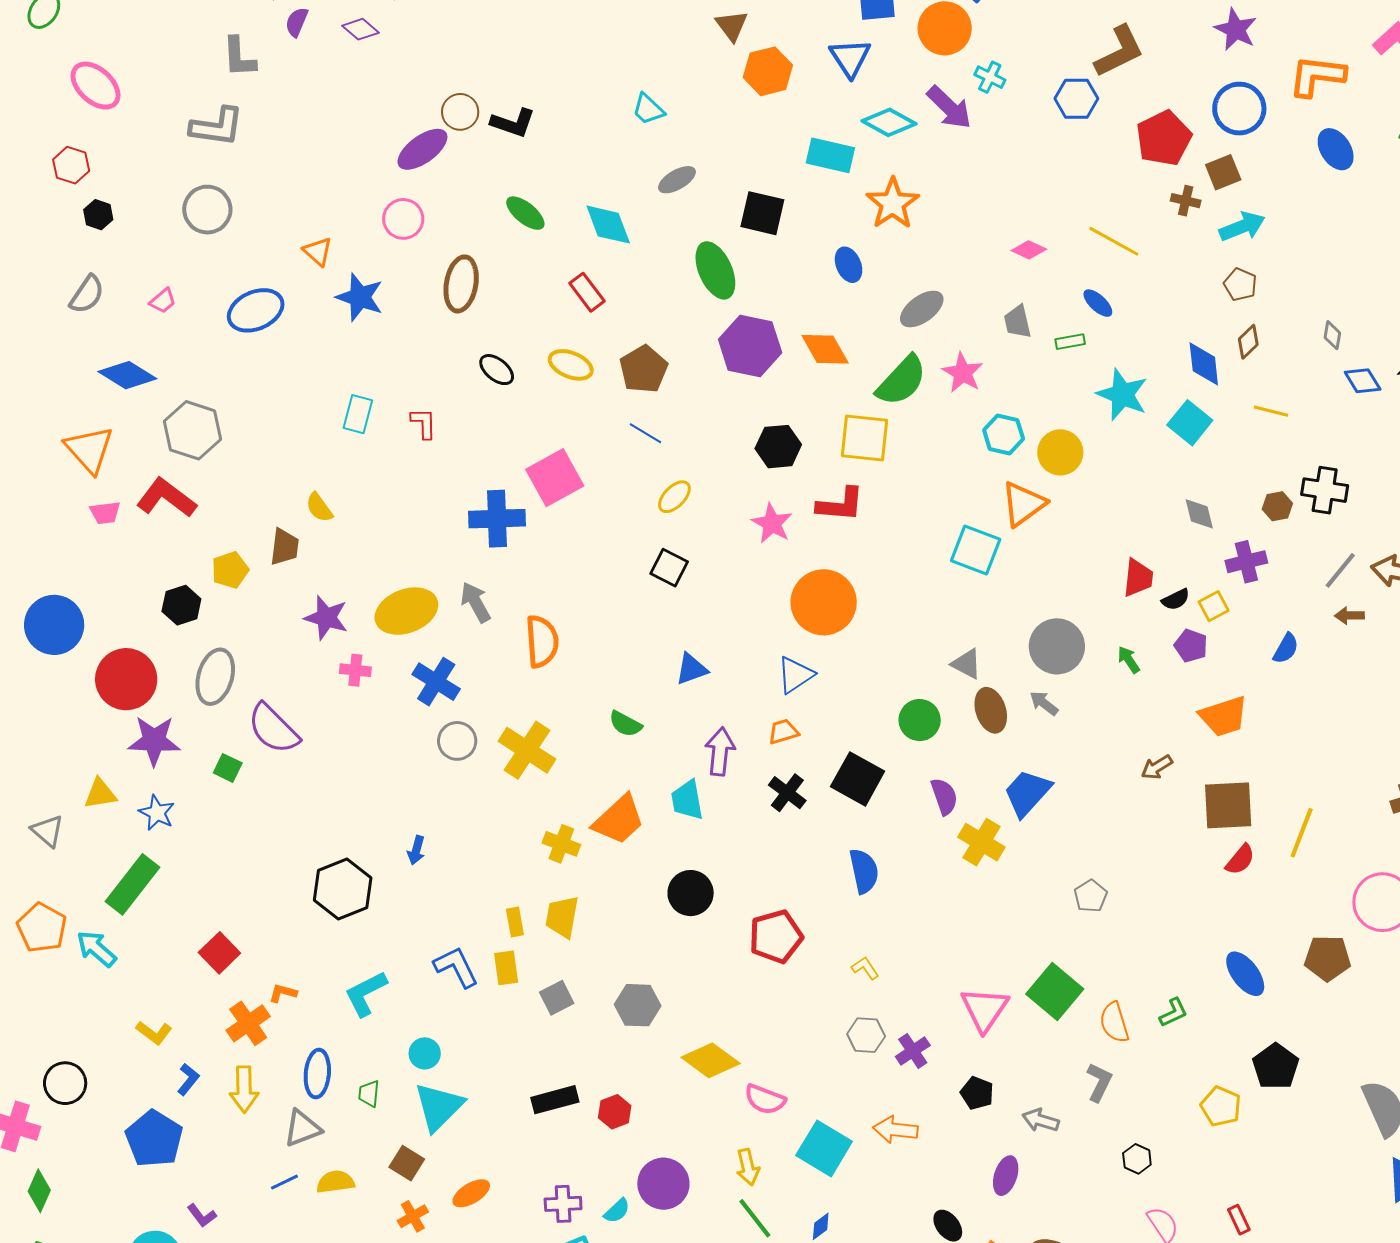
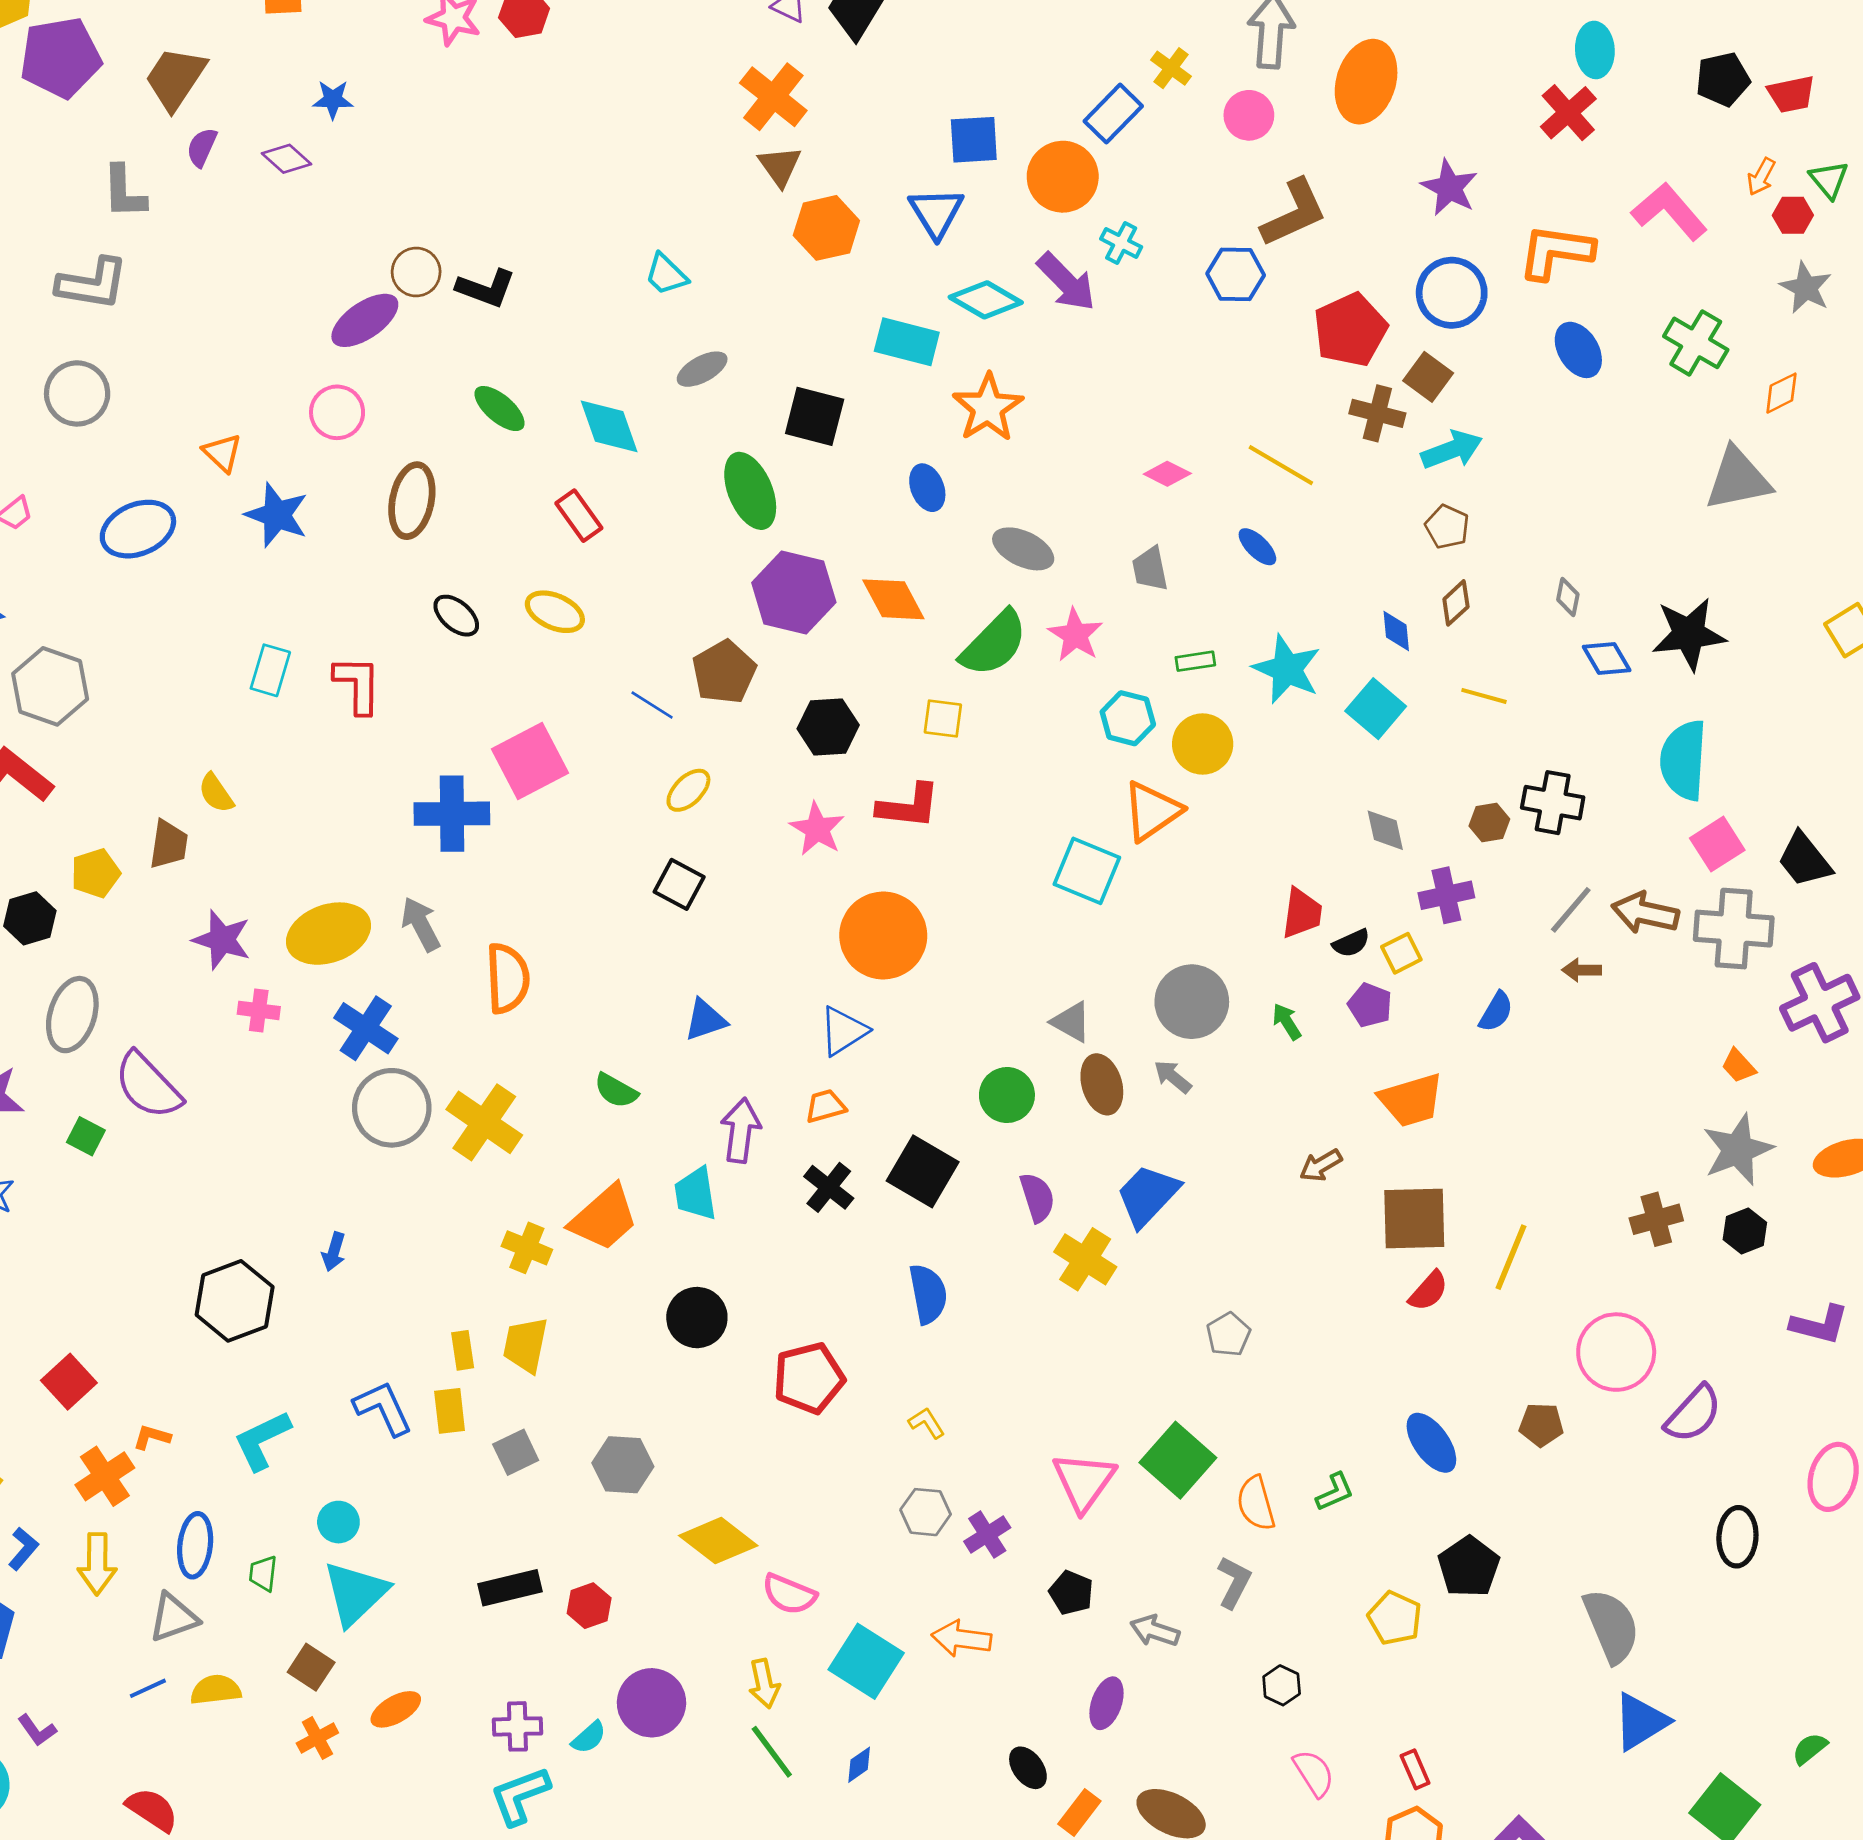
brown square: (1223, 172) -> (1428, 377), turned -33
brown cross: (1186, 201) -> (1377, 413), size x1.4
gray ellipse: (922, 309) -> (1023, 549), turned 60
green rectangle: (1070, 342) -> (1195, 661), moved
blue diamond: (1204, 364) -> (1396, 631), size x0.7
brown pentagon: (644, 369) -> (724, 672), moved
red L-shape: (424, 423) -> (358, 685), size x1.4
yellow square: (864, 438) -> (943, 718), size x0.6
gray circle: (457, 741) -> (392, 1108), size x1.5
brown pentagon: (1327, 958) -> (1541, 1425), size x0.7

